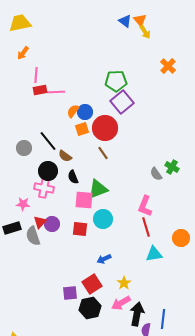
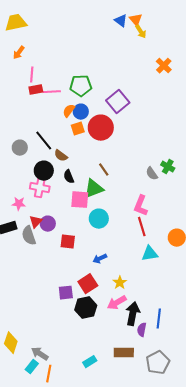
green pentagon: (116, 81) -> (81, 86), moved
brown line: (103, 153) -> (104, 170), moved
red square: (80, 229) -> (68, 242), moved

